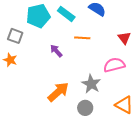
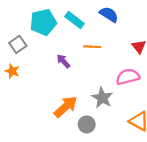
gray square: (15, 36) -> (18, 44), turned 35
gray circle: (85, 108) -> (87, 124), moved

